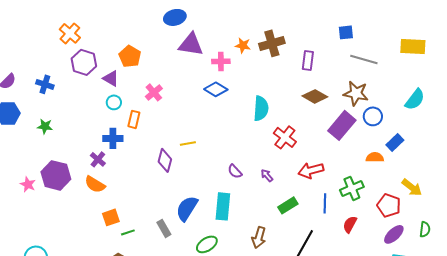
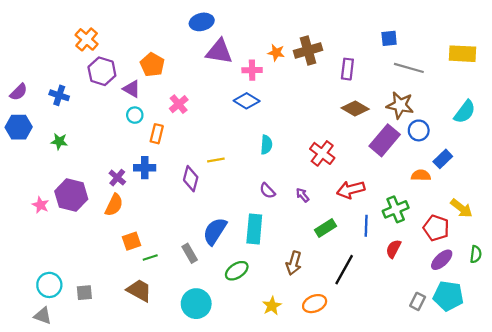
cyan semicircle: (261, 108) -> (266, 145), moved, size x0.7
blue cross: (113, 138) -> (145, 168), moved
orange semicircle: (95, 184) -> (114, 205), turned -95

